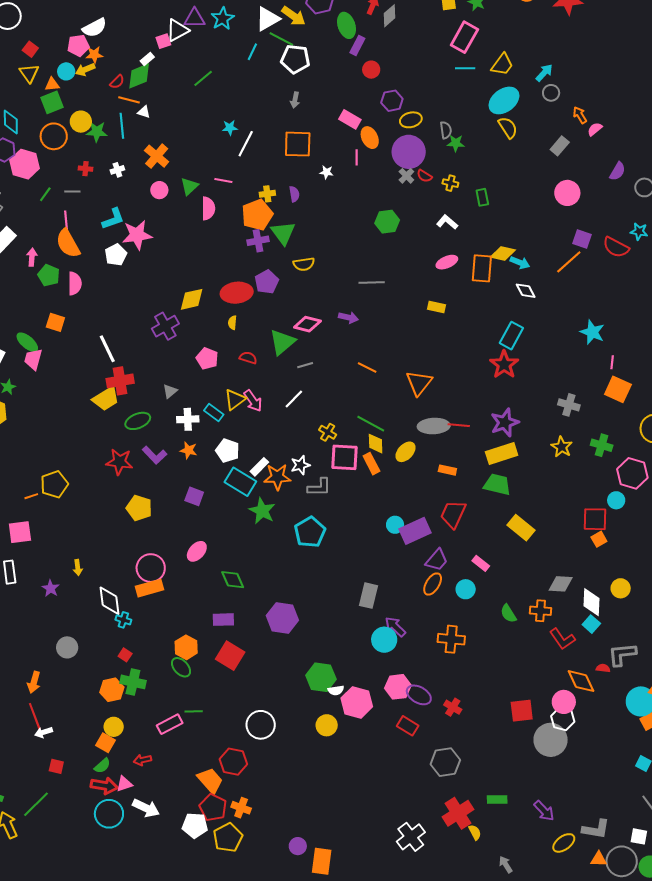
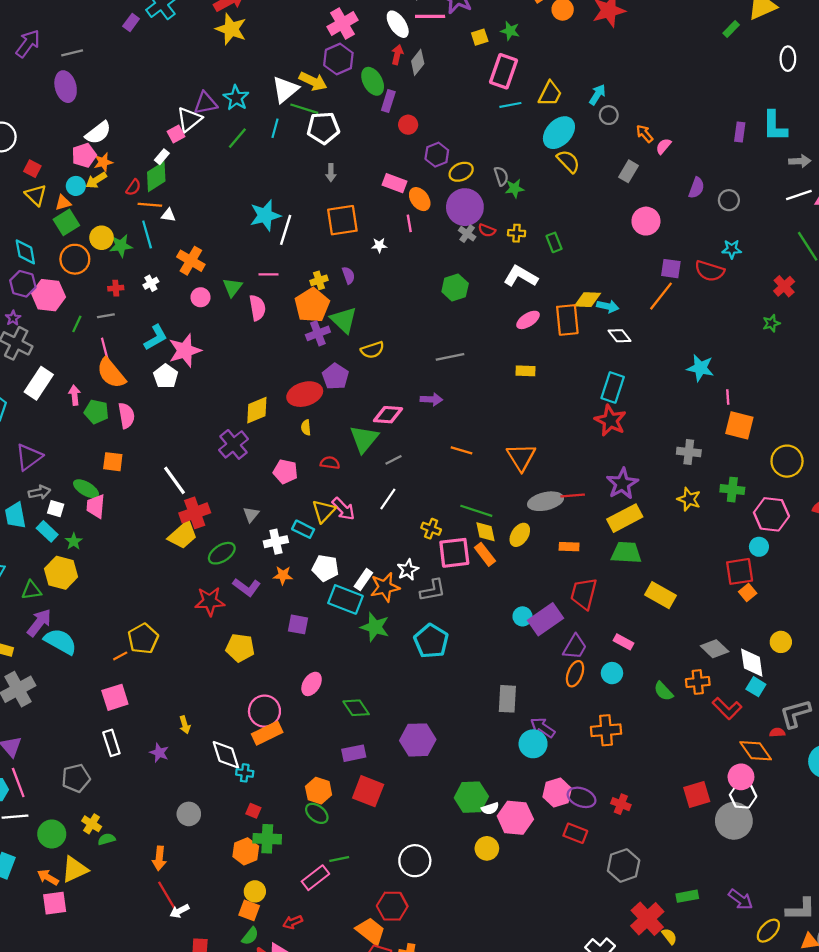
green line: (203, 78) -> (237, 138), moved
cyan star: (230, 128) -> (265, 215), size x1.8
white L-shape: (447, 222) -> (521, 276), size x1.4
gray diamond: (561, 584) -> (715, 649), turned 50

